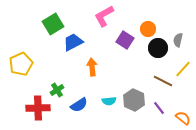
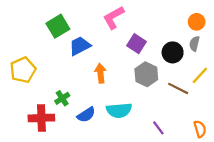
orange circle: (148, 29) -> (197, 22), moved
gray hexagon: (134, 100) -> (146, 74), moved
cyan semicircle: (109, 101) -> (119, 110), size x1.6
purple line: (159, 108) -> (158, 128), moved
orange semicircle: (183, 118) -> (200, 129), turned 35

